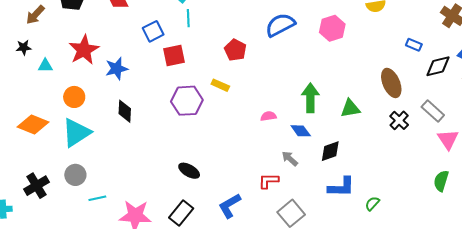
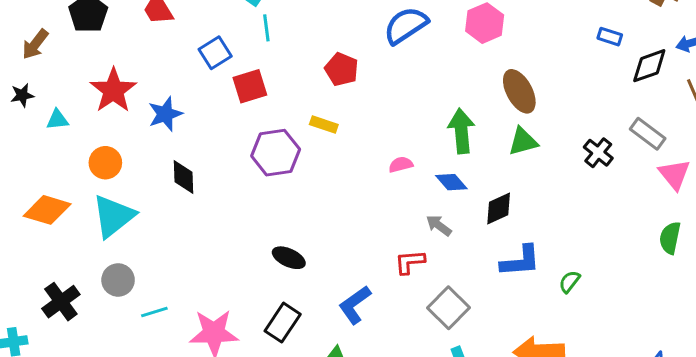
brown ellipse: (391, 83) -> (519, 91), moved

